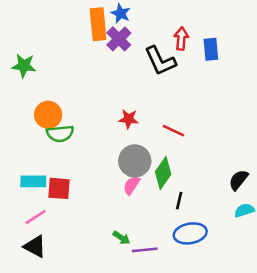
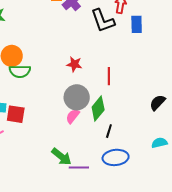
blue rectangle: (211, 49) -> (137, 24), moved
red line: (173, 131) -> (109, 76), turned 60
black semicircle: (239, 180) -> (157, 103), moved
green arrow: (121, 238) -> (62, 157), size x1.5

